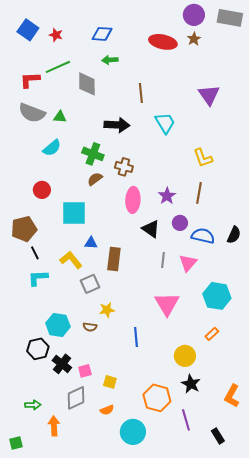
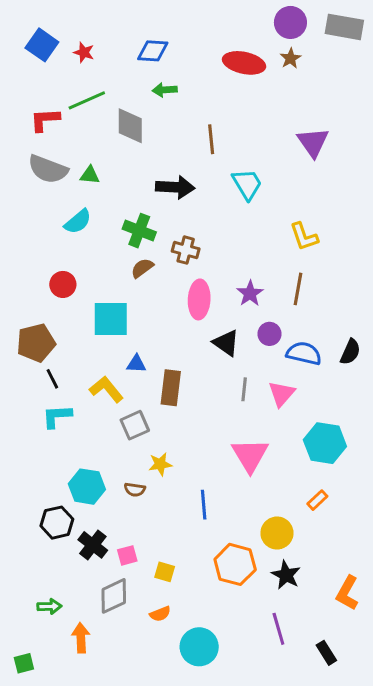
orange hexagon: (157, 398) -> (235, 564), moved

